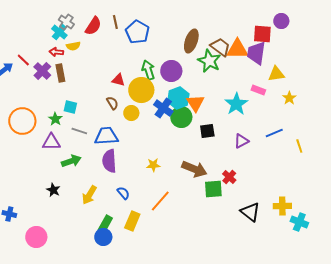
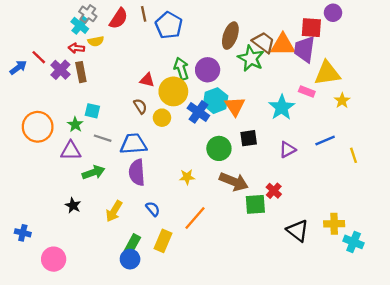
yellow triangle: (276, 74) -> (327, 73), size x1.4
green circle: (181, 117) -> (219, 148), moved

